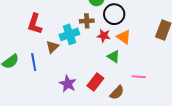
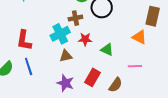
red L-shape: (35, 24) -> (24, 40), moved
red star: (104, 36) -> (85, 39), moved
orange triangle: (124, 37) -> (139, 37), moved
brown triangle: (52, 47) -> (66, 56), moved, turned 40

